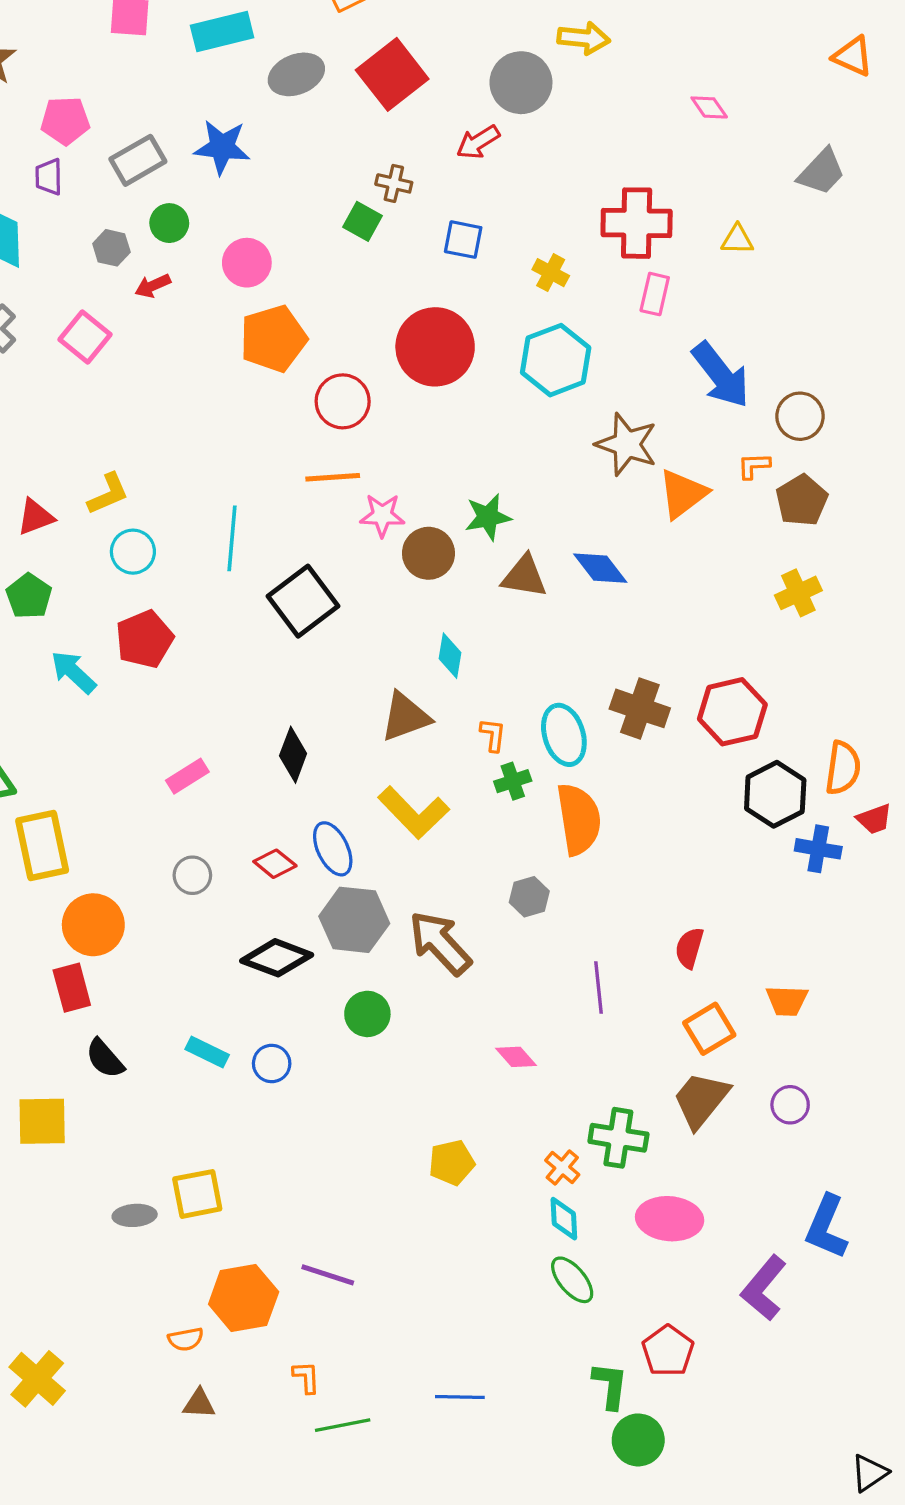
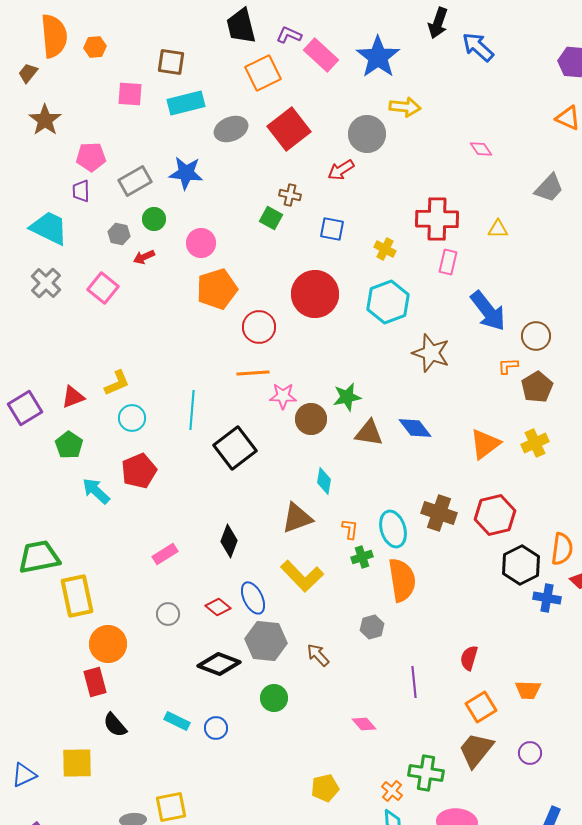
orange triangle: (683, 494) -> (485, 444), moved
brown arrow: (440, 943) -> (318, 655), size x0.6

